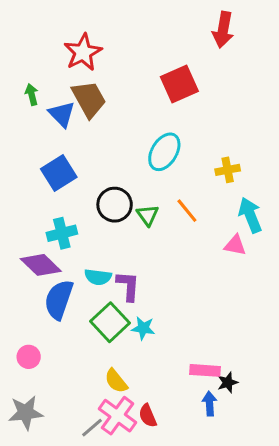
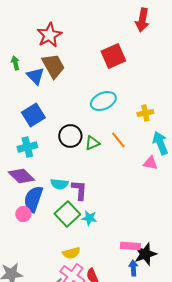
cyan ellipse: (164, 152) -> (103, 101), turned 35
green triangle: (148, 215) -> (92, 143), turned 42
cyan cross: (62, 233) -> (27, 147), moved
pink circle: (29, 357) -> (23, 214), moved
yellow semicircle: (116, 381) -> (71, 253), turned -66
black star: (228, 382) -> (145, 254), size x1.6

